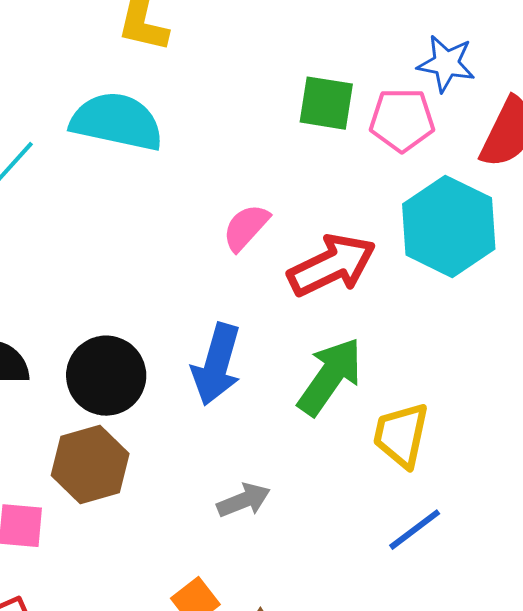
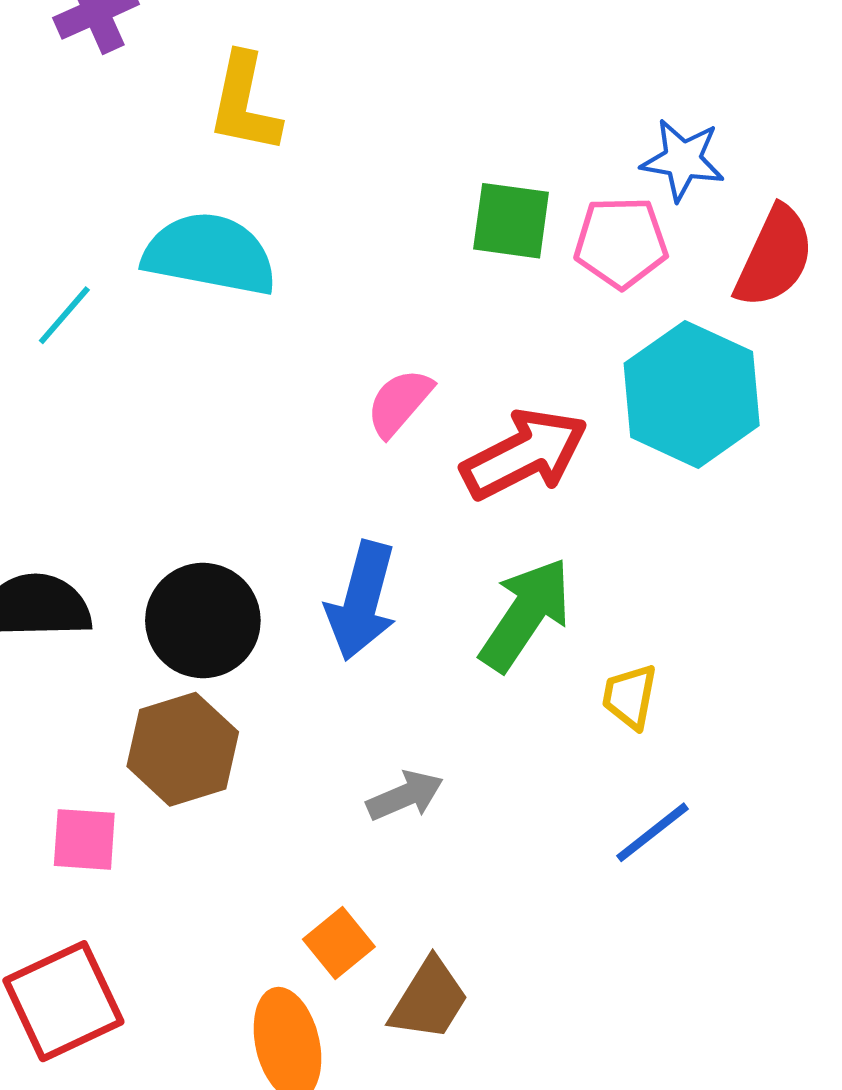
yellow trapezoid: (401, 435) -> (630, 697), size x0.7

